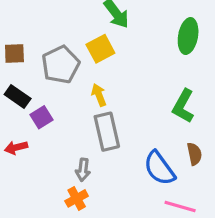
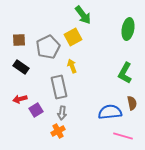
purple square: (42, 117) -> (36, 110), moved
gray rectangle: (107, 132) -> (59, 87), moved
blue semicircle: (159, 168) -> (110, 112), turned 120

